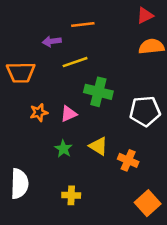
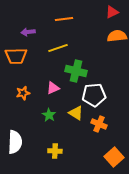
purple arrow: (52, 41) -> (28, 32), moved
white pentagon: (145, 111) -> (94, 95), moved
orange star: (39, 112) -> (23, 93), moved

